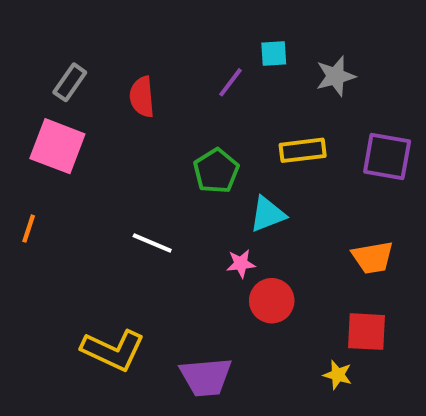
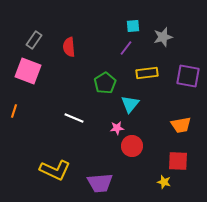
purple line: (231, 82) -> (126, 48), moved
cyan triangle: (268, 214) -> (130, 104), turned -30

